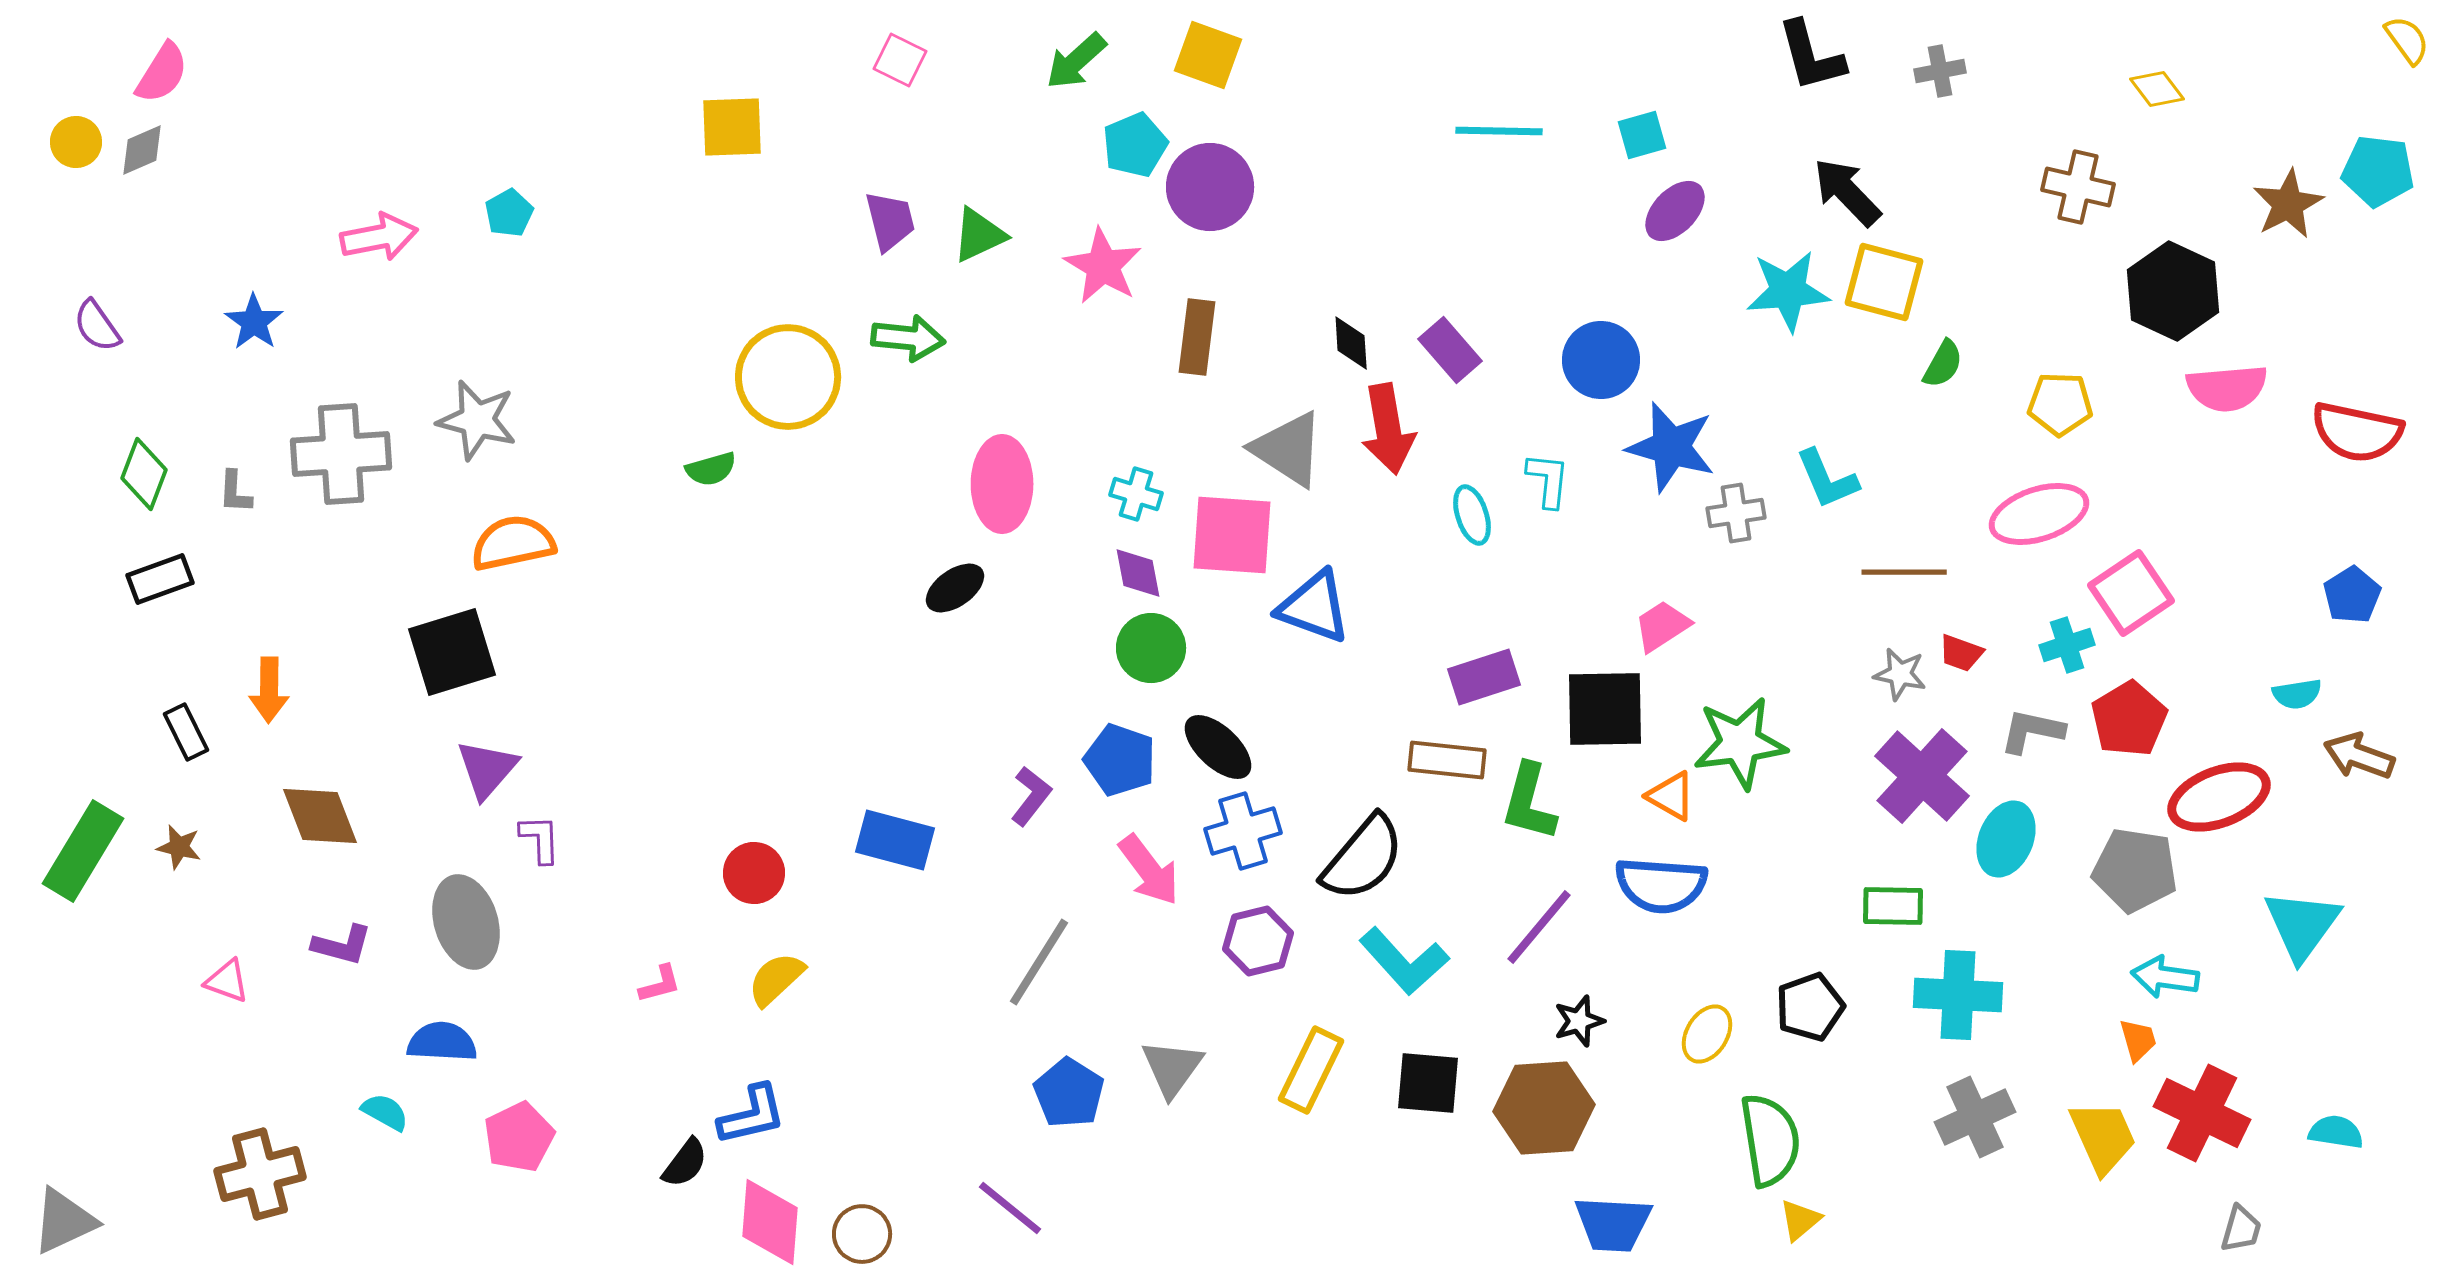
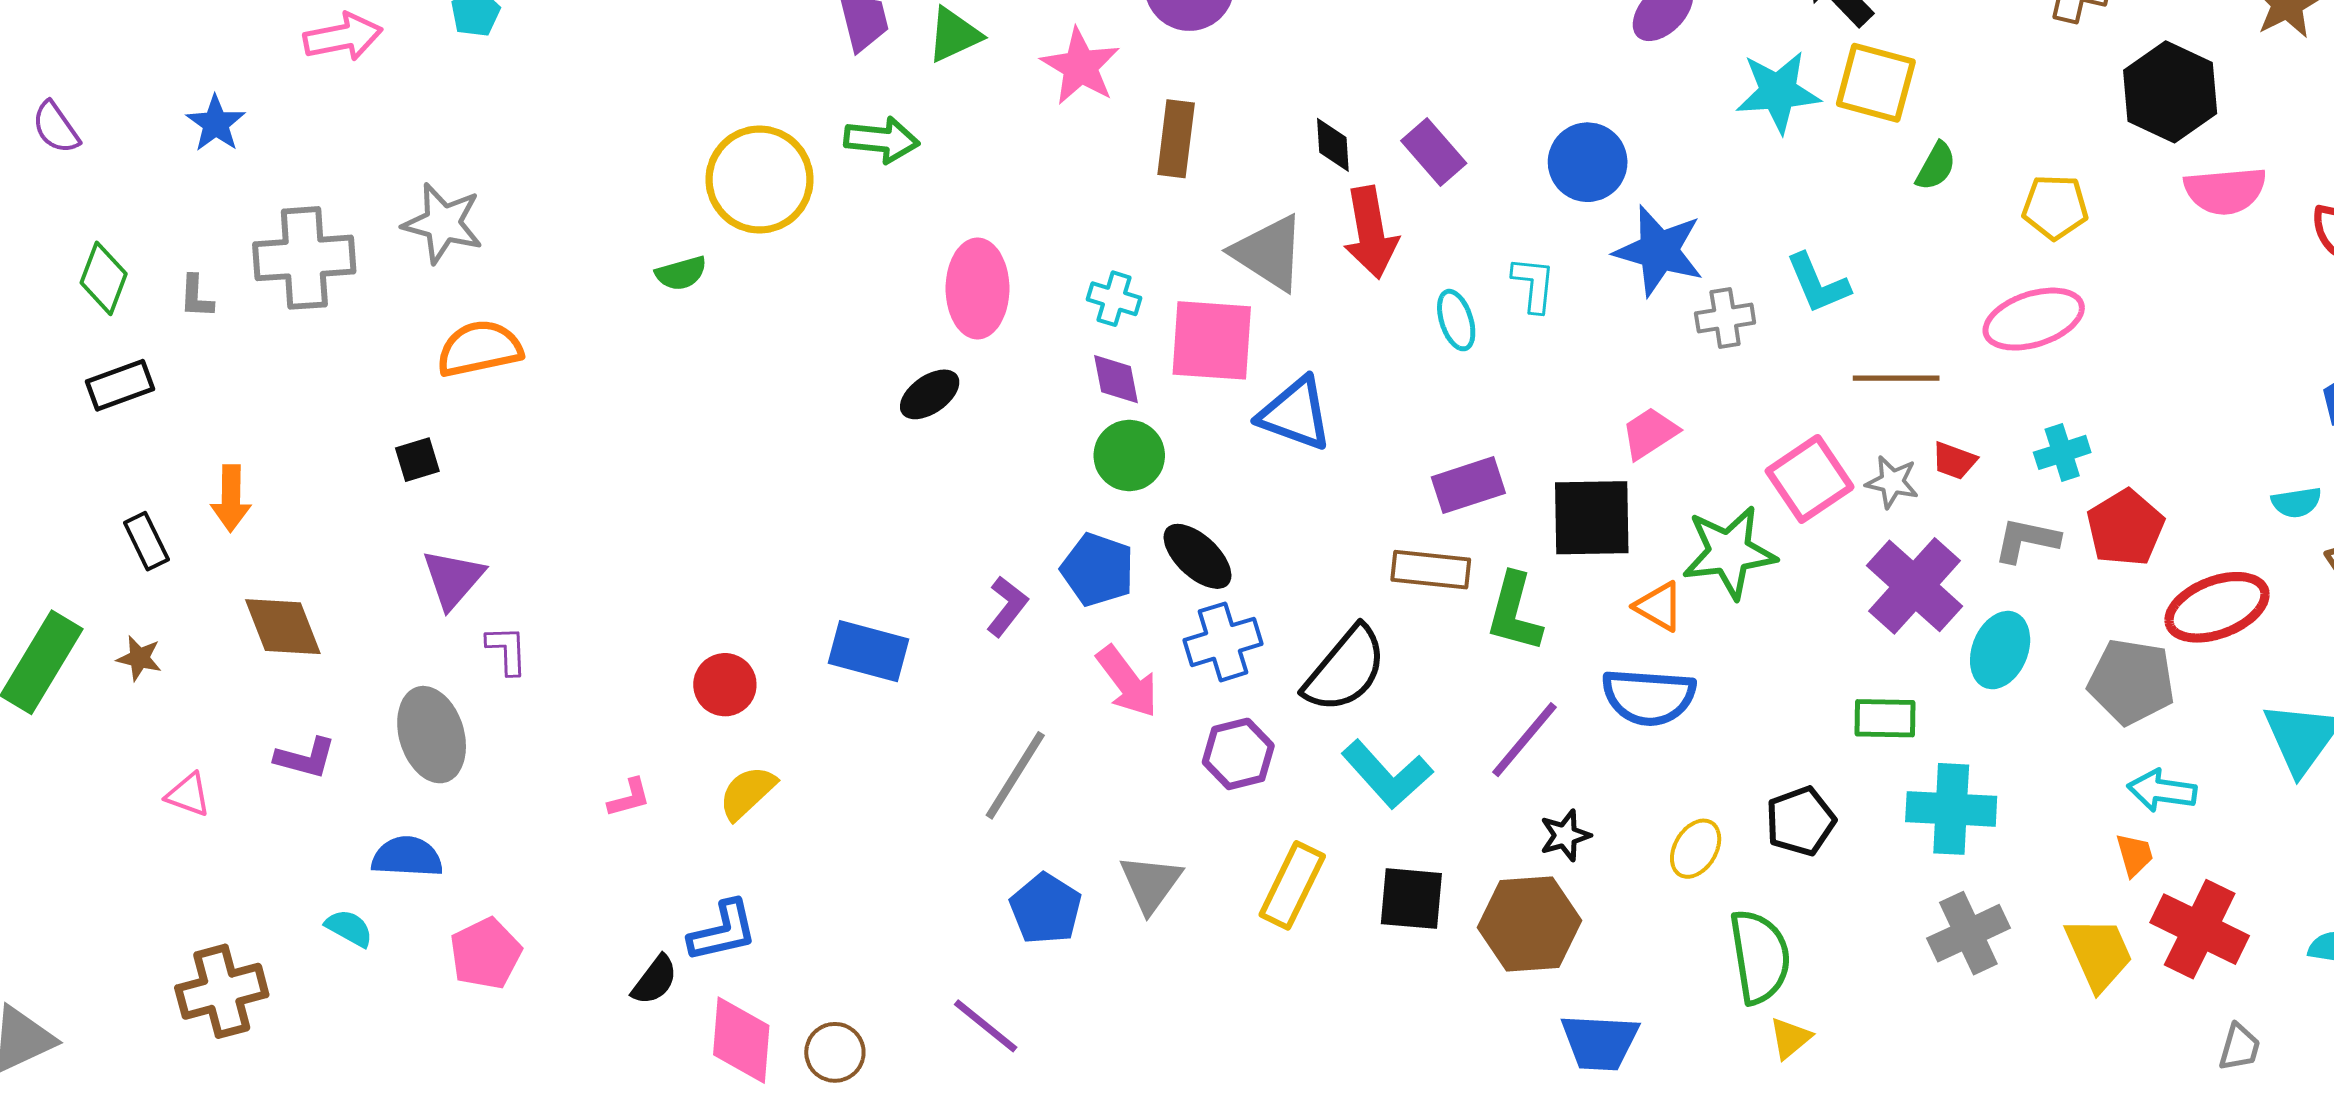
pink square: (2131, 593) -> (1810, 479), moved
black square: (452, 652) -> (417, 460), size x0.5

